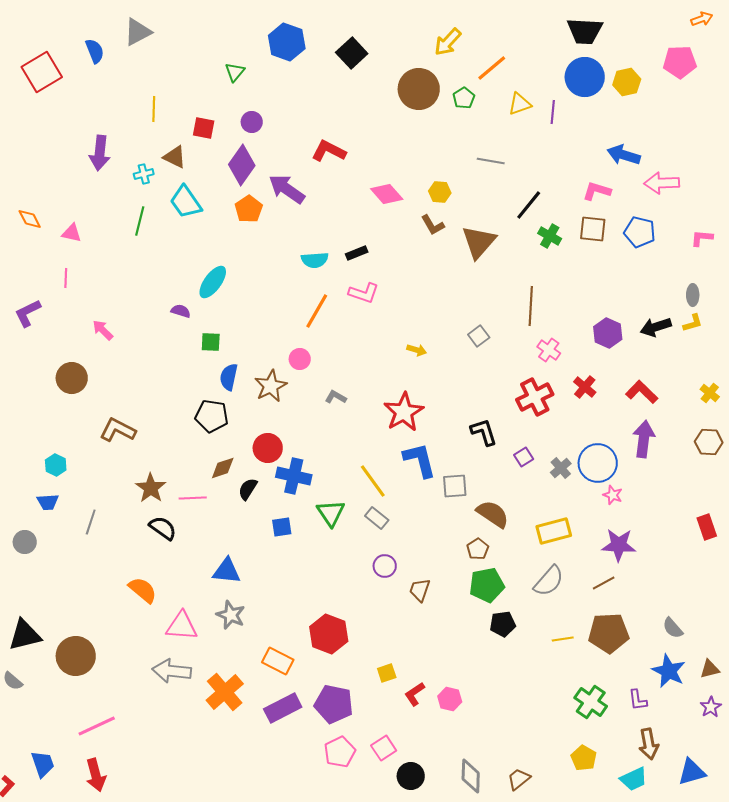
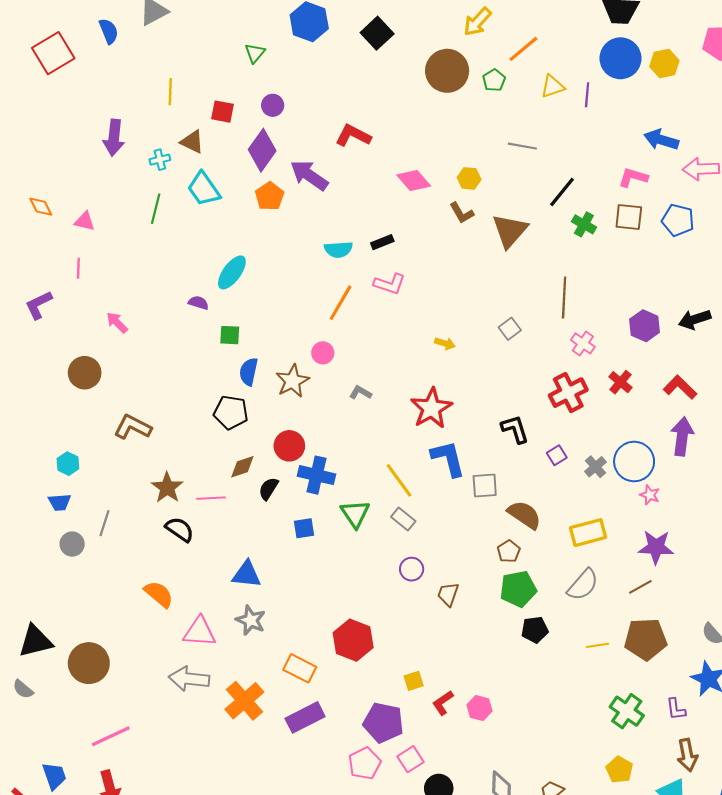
gray circle: (25, 542) -> (72, 544), moved
purple pentagon: (334, 704) -> (383, 723), moved

